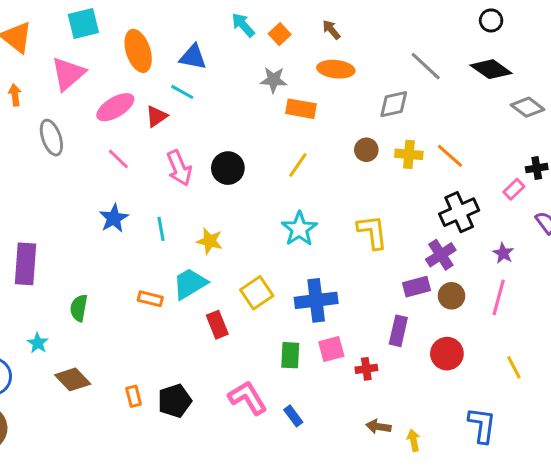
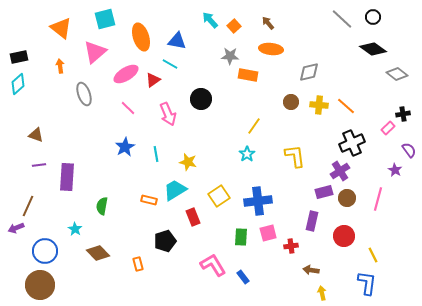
gray line: (426, 66) -> (342, 19), moved
yellow line: (298, 165) -> (254, 126), moved
black circle: (228, 168) -> (201, 99), moved
cyan star: (299, 229) -> (247, 154), size x0.7
purple star: (503, 253) -> (395, 170), moved
yellow line: (514, 367) -> (373, 255), moved
black pentagon: (175, 401) -> (165, 241), moved
brown arrow: (378, 427) -> (311, 270), moved

